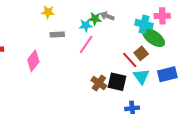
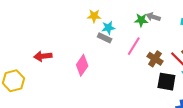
cyan star: (86, 25) -> (108, 28), moved
gray rectangle: (57, 34) -> (105, 38), turned 32
brown cross: (99, 83) -> (155, 59), moved

